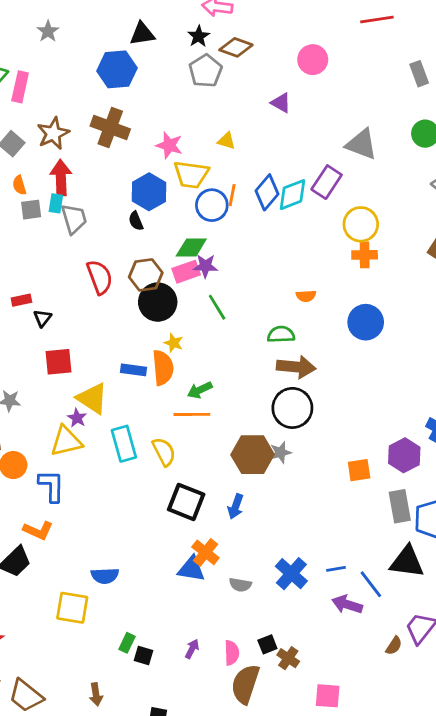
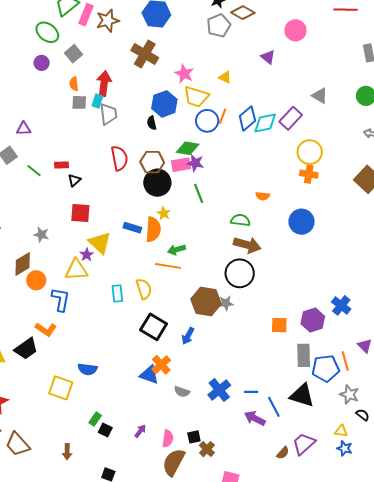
brown star: (53, 133) -> (108, 21), moved
gray triangle: (361, 144) -> (320, 96), size x0.7
cyan rectangle: (124, 444) -> (117, 294), moved, size x0.7

